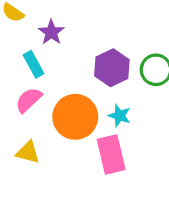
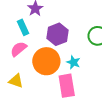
purple hexagon: (112, 68) -> (57, 34), moved

